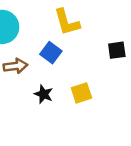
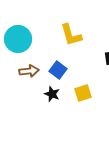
blue square: (51, 53) -> (58, 70), moved

